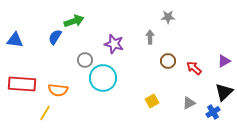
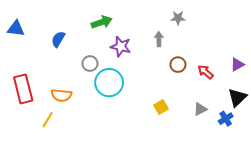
green arrow: (74, 21) -> (102, 22), moved
blue triangle: (15, 40) -> (16, 29), moved
red rectangle: (22, 84) -> (23, 89), turned 72

